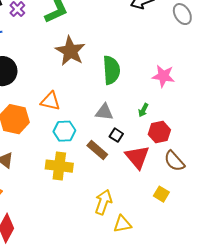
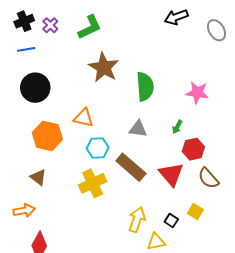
black square: (116, 135) -> (171, 221), moved
brown rectangle: (97, 150) -> (131, 167), size x1.4
yellow cross: (59, 166) -> (93, 183), turned -32

